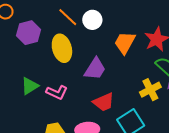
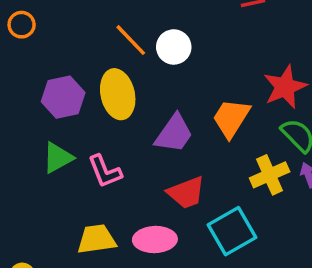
purple hexagon: (29, 33) -> (63, 97), moved
orange trapezoid: (125, 43) -> (231, 118), moved
pink L-shape: (57, 92) -> (105, 171), turned 40

